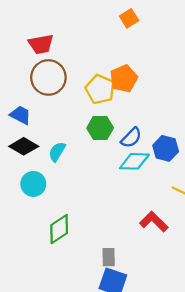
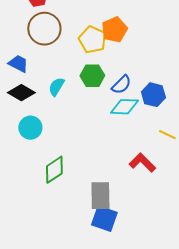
cyan semicircle: (57, 152) -> (56, 87), moved
gray rectangle: (109, 257) -> (100, 196), size x1.6

